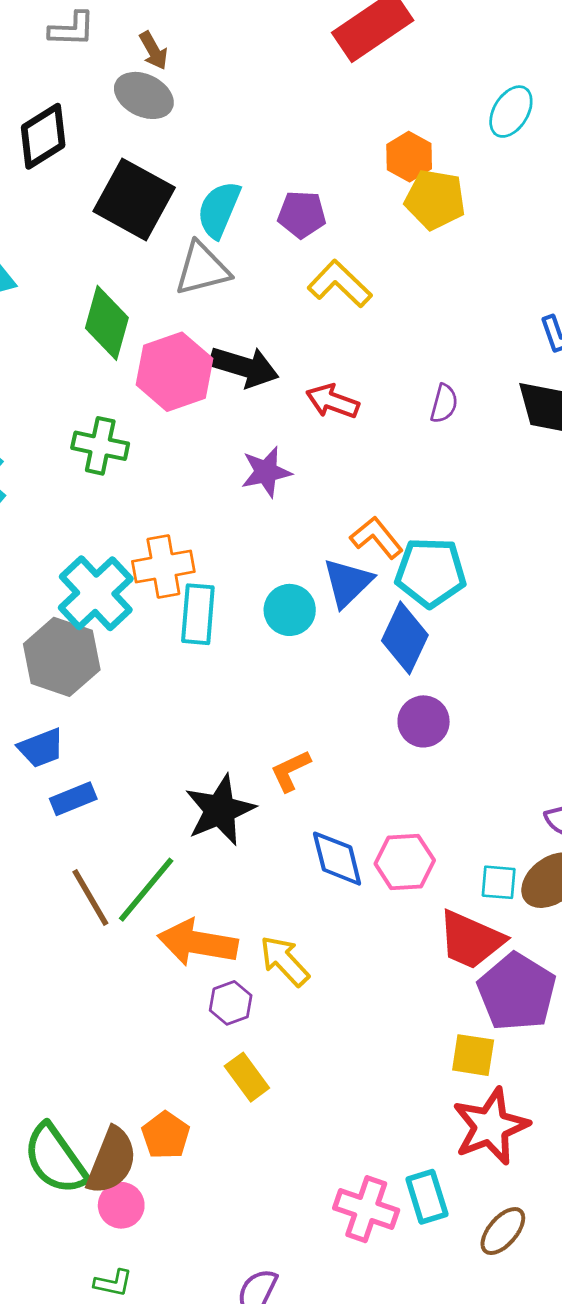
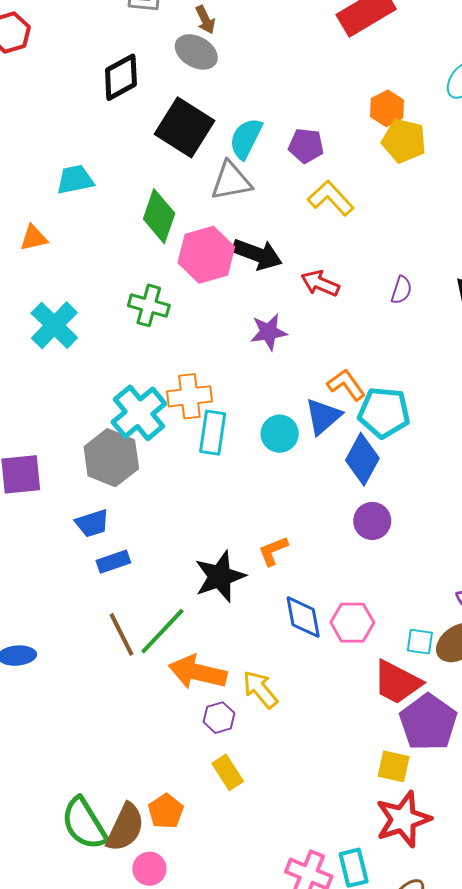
pink circle: (121, 1205) -> (149, 869), moved

